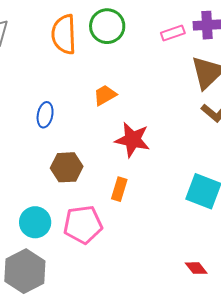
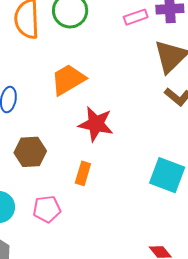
orange trapezoid: (105, 95) -> (68, 80), size x1.5
pink pentagon: (83, 225) -> (47, 209), size x0.7

